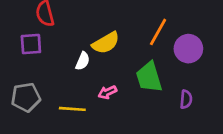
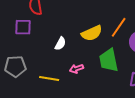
yellow semicircle: (106, 43) -> (92, 33), moved

